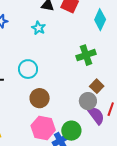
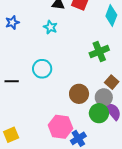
brown circle: (40, 98) -> (79, 94), moved
green circle: (71, 131) -> (99, 113), moved

